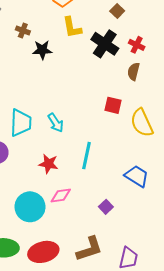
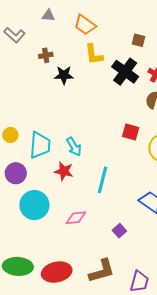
brown square: (117, 11) -> (138, 40), turned -32
brown cross: (23, 30) -> (46, 55), turned -32
red star: (48, 164) -> (64, 171), moved
cyan circle: (30, 207) -> (34, 205), moved

